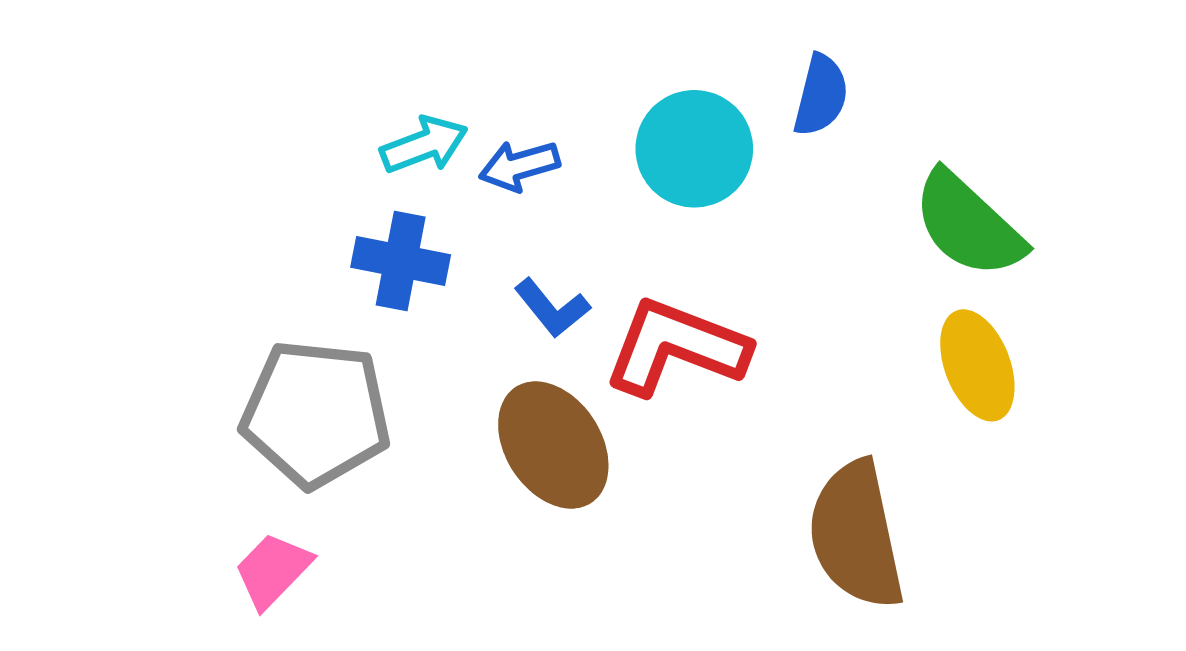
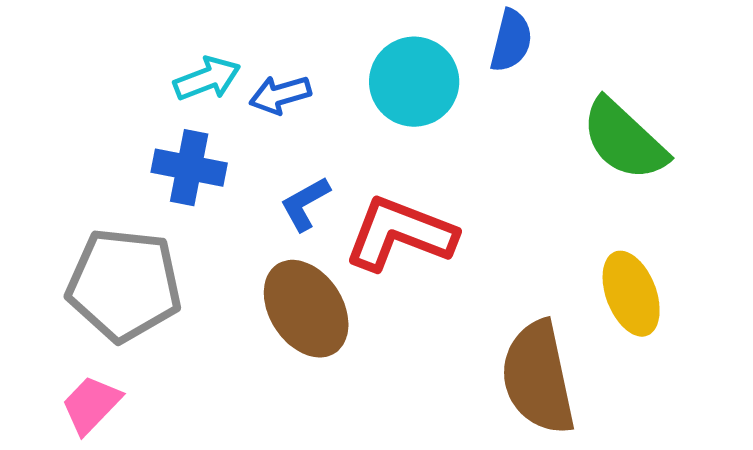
blue L-shape: (552, 308) -> (305, 204), turned 100
yellow ellipse: (977, 365) -> (631, 294), moved

